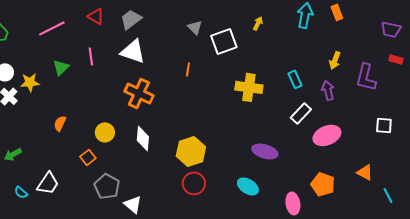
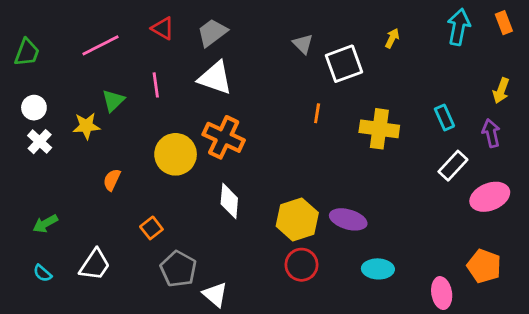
orange line: (188, 69) -> (317, 113), moved
yellow star: (30, 82) -> (86, 126), moved
yellow circle: (105, 132) -> (176, 154), moved, size x1.5
purple ellipse: (265, 151) -> (348, 219), moved
cyan ellipse: (248, 186) -> (378, 269), turned -30
cyan semicircle: (21, 192) -> (42, 273), moved

